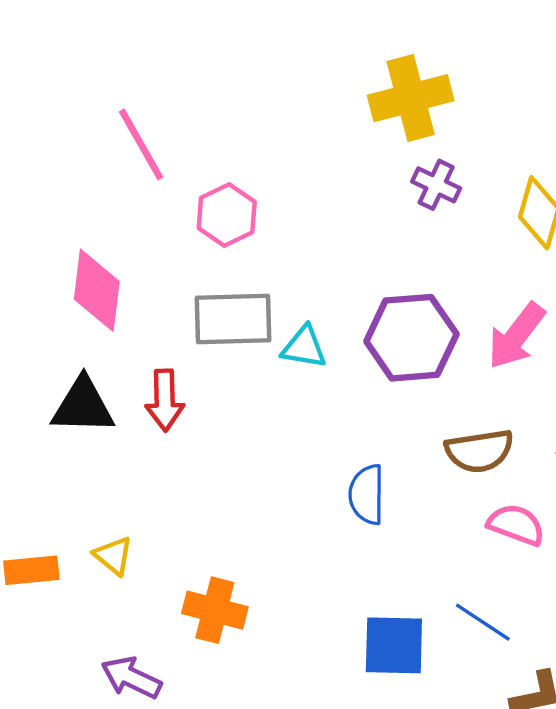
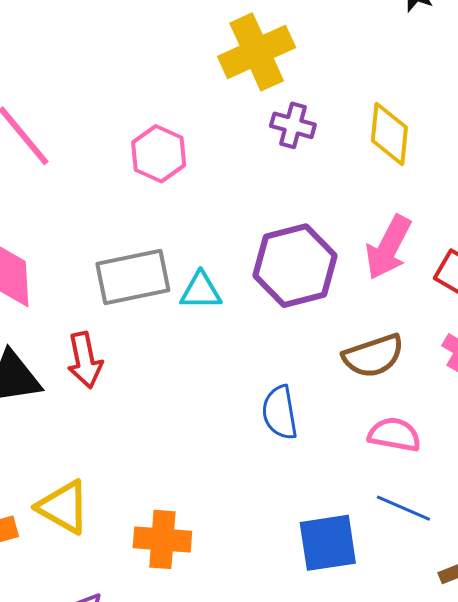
pink hexagon: (227, 215) -> (159, 154), moved
pink semicircle: (516, 525) -> (394, 435), moved
yellow triangle: (113, 556) -> (63, 507), size x1.5

